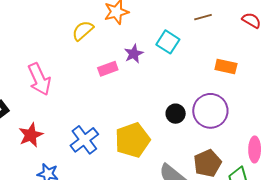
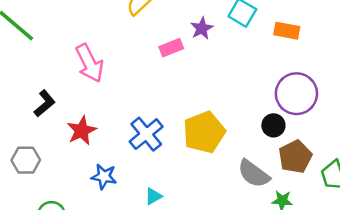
orange rectangle: (226, 66) -> (287, 31), moved
black circle: (176, 114) -> (273, 125), moved

